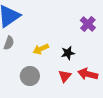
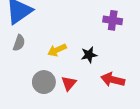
purple cross: (88, 24) -> (113, 20), turned -35
red triangle: (65, 76) -> (69, 83), moved

